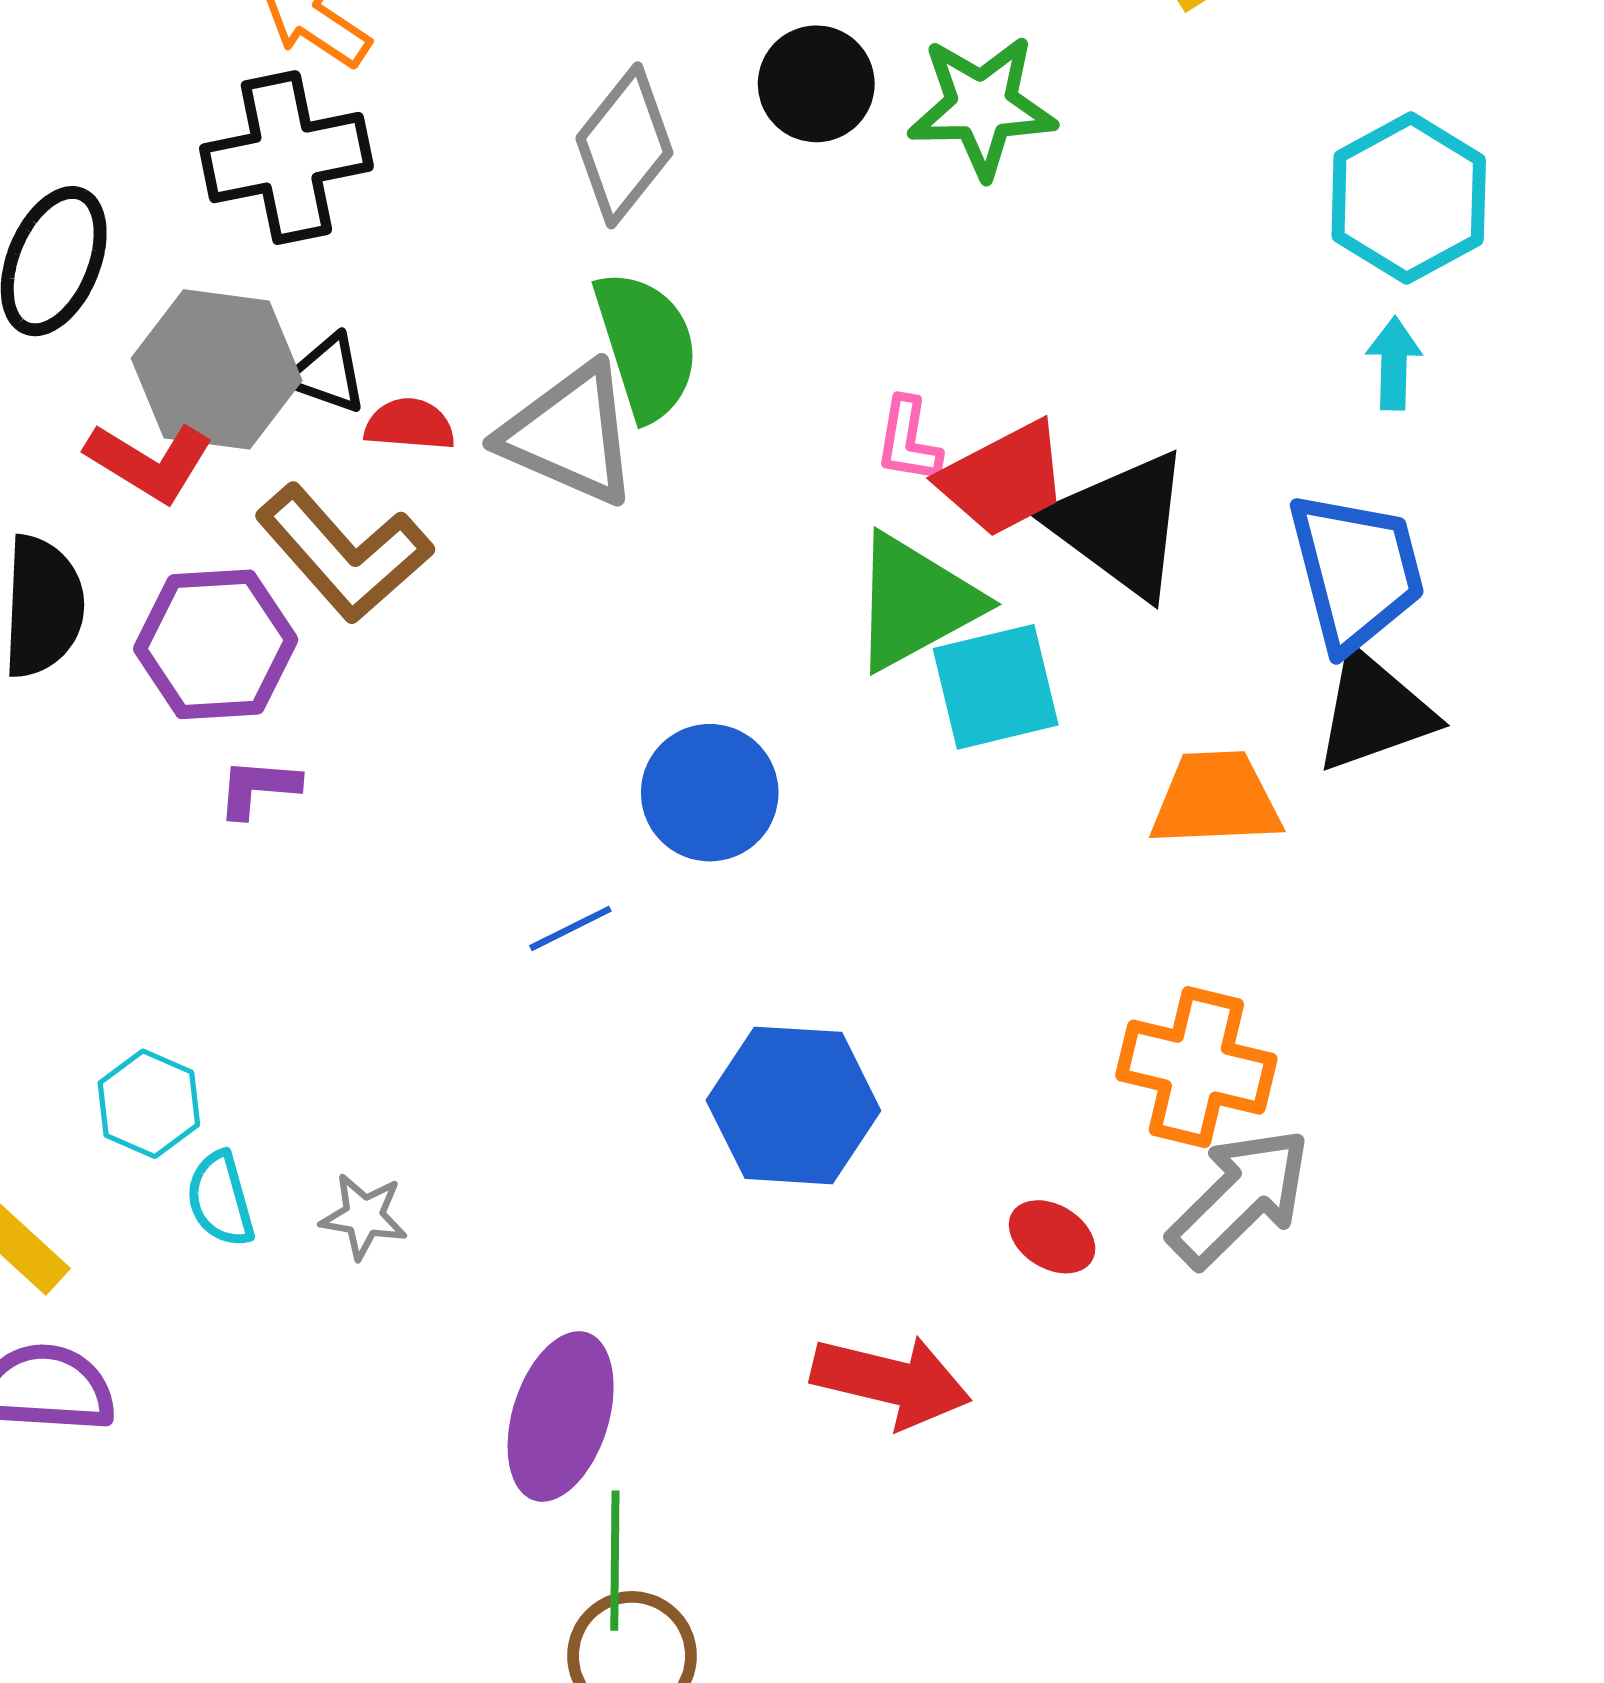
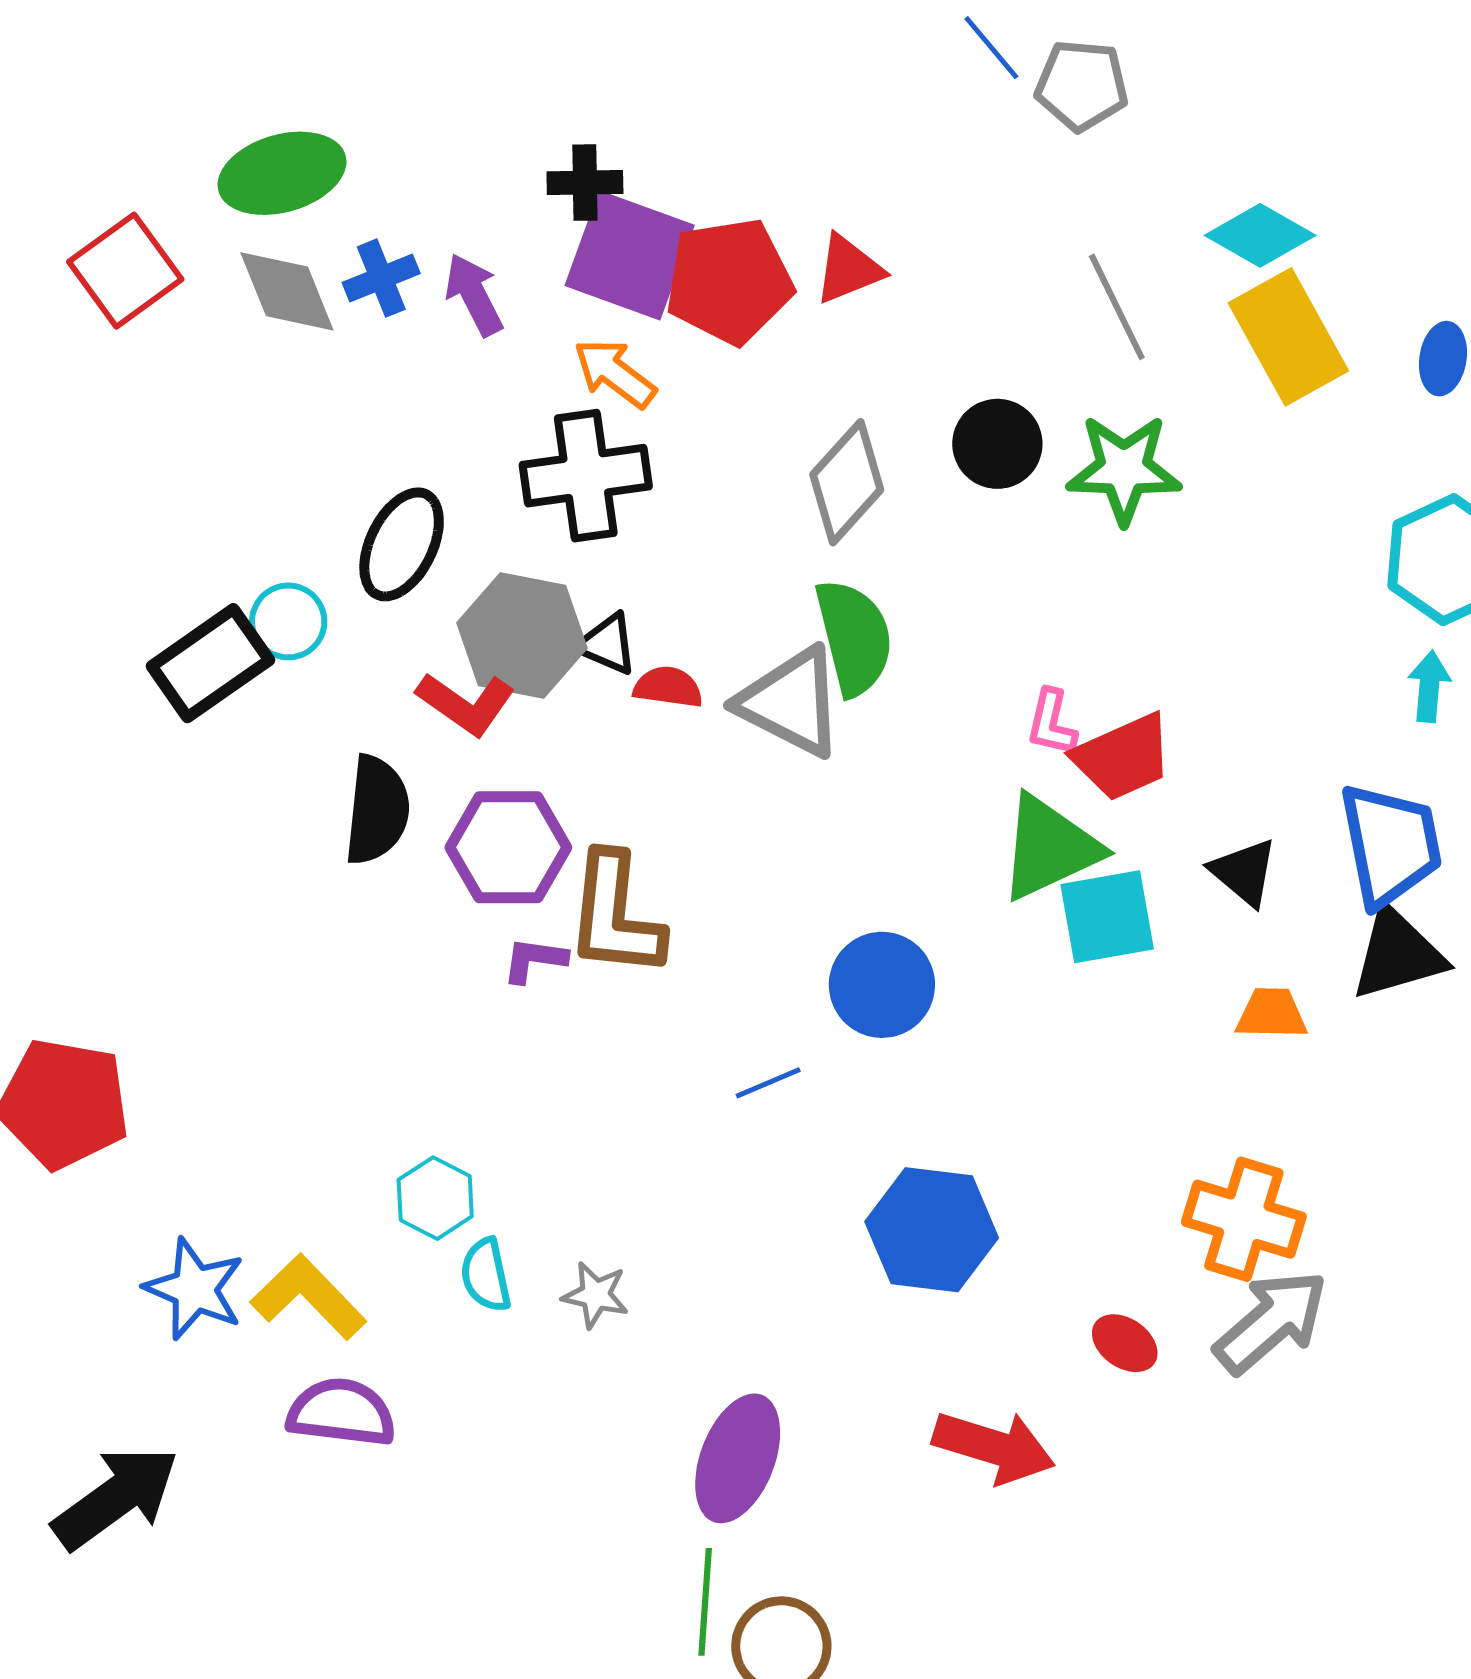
black triangle: (1121, 524) -> (1244, 872), moved, size x0.6
brown L-shape: (344, 553) -> (615, 915), moved, turned 44
orange trapezoid: (1216, 799) -> (1272, 1014), size x0.7
green line: (615, 1561) -> (705, 1602), moved

